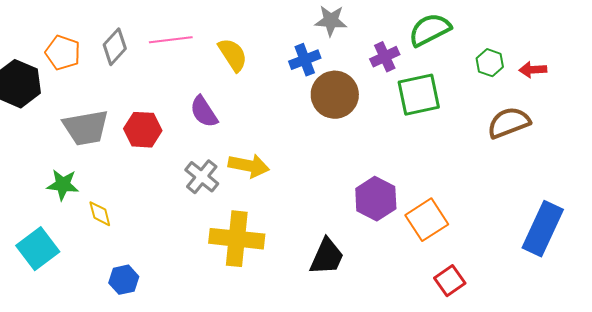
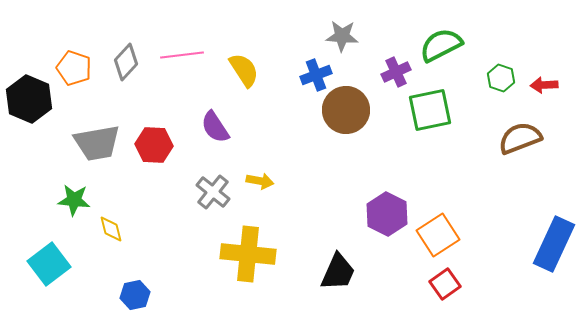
yellow arrow: (249, 166) -> (260, 181), size x0.7
red square: (450, 281) -> (445, 284), moved

